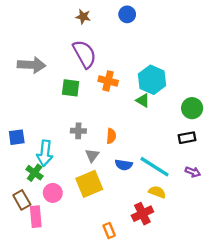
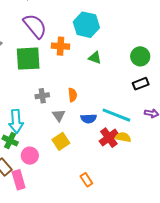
cyan hexagon: (152, 80) -> (86, 25), moved
green square: (71, 88) -> (28, 59), size x1.5
yellow square: (89, 184) -> (61, 141), size x0.7
red cross: (142, 214) -> (109, 138), moved

